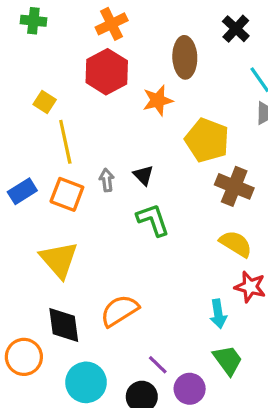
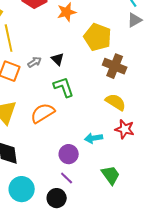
gray arrow: (107, 180) -> (35, 62), turned 64
orange semicircle: (119, 311) -> (43, 113), moved
cyan arrow: (218, 314) -> (94, 138), moved, turned 90
purple circle: (190, 389) -> (69, 154), moved

